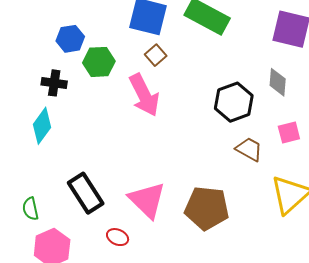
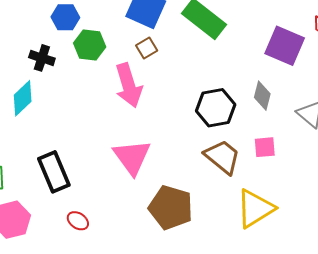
brown trapezoid: (249, 149) -> (222, 157), size x1.4
pink triangle: (147, 200) -> (132, 157), moved

